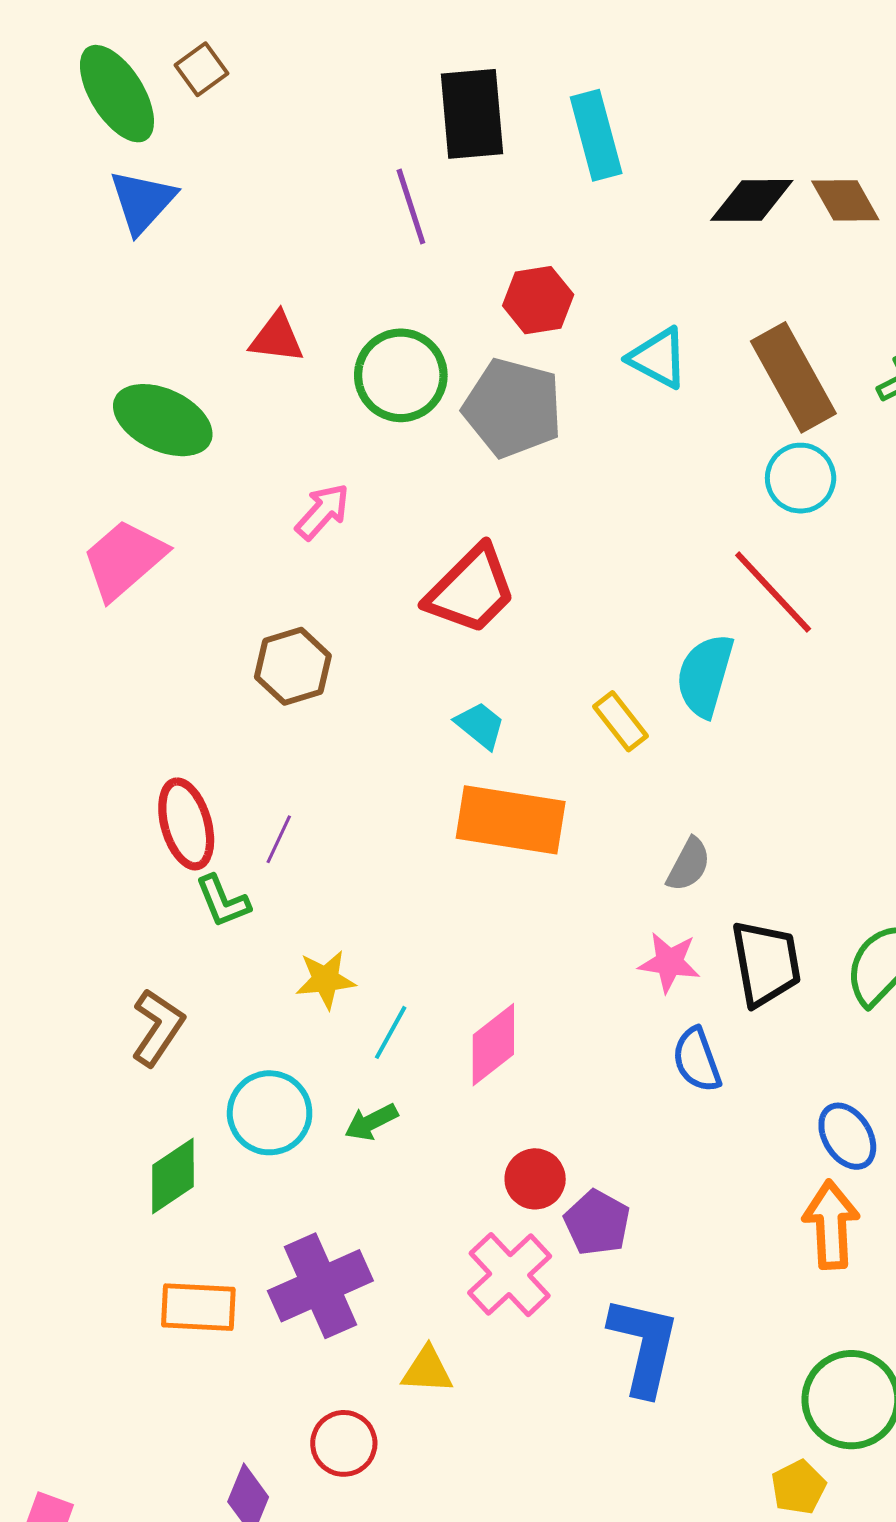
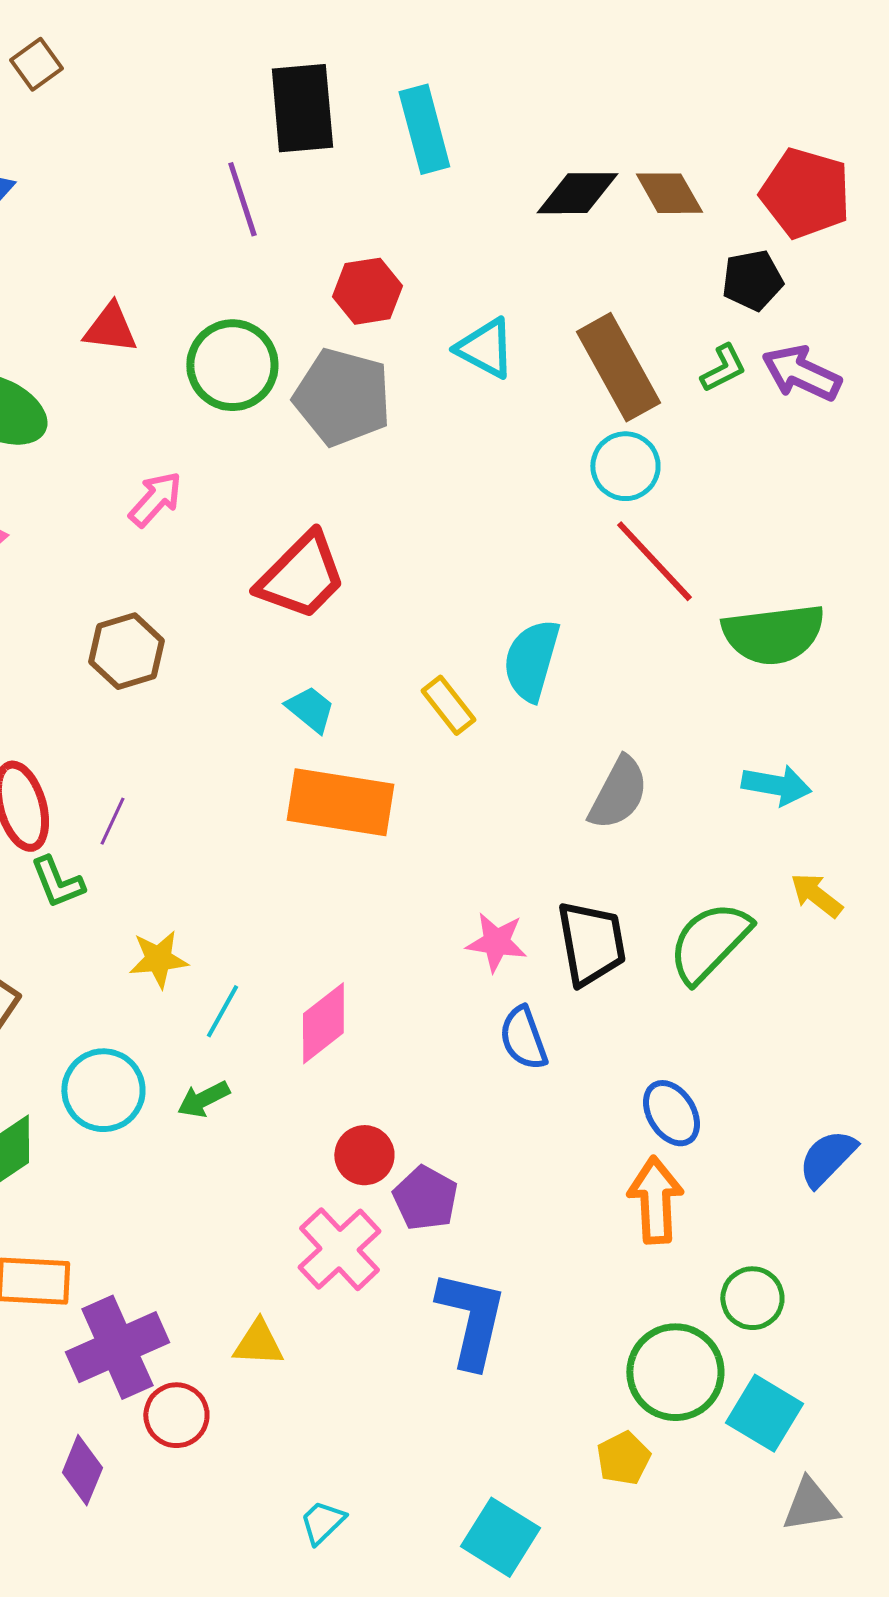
red line: (773, 592) -> (654, 561), moved
gray semicircle: (689, 865) -> (618, 793), moved, size x1.4
purple cross: (320, 1286) -> (117, 1347), moved

